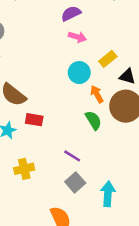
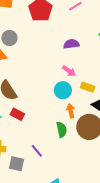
pink arrow: (77, 37) -> (69, 71), moved
yellow rectangle: (108, 59) -> (88, 87), turned 40
gray square: (75, 182) -> (16, 164), moved, turned 35

